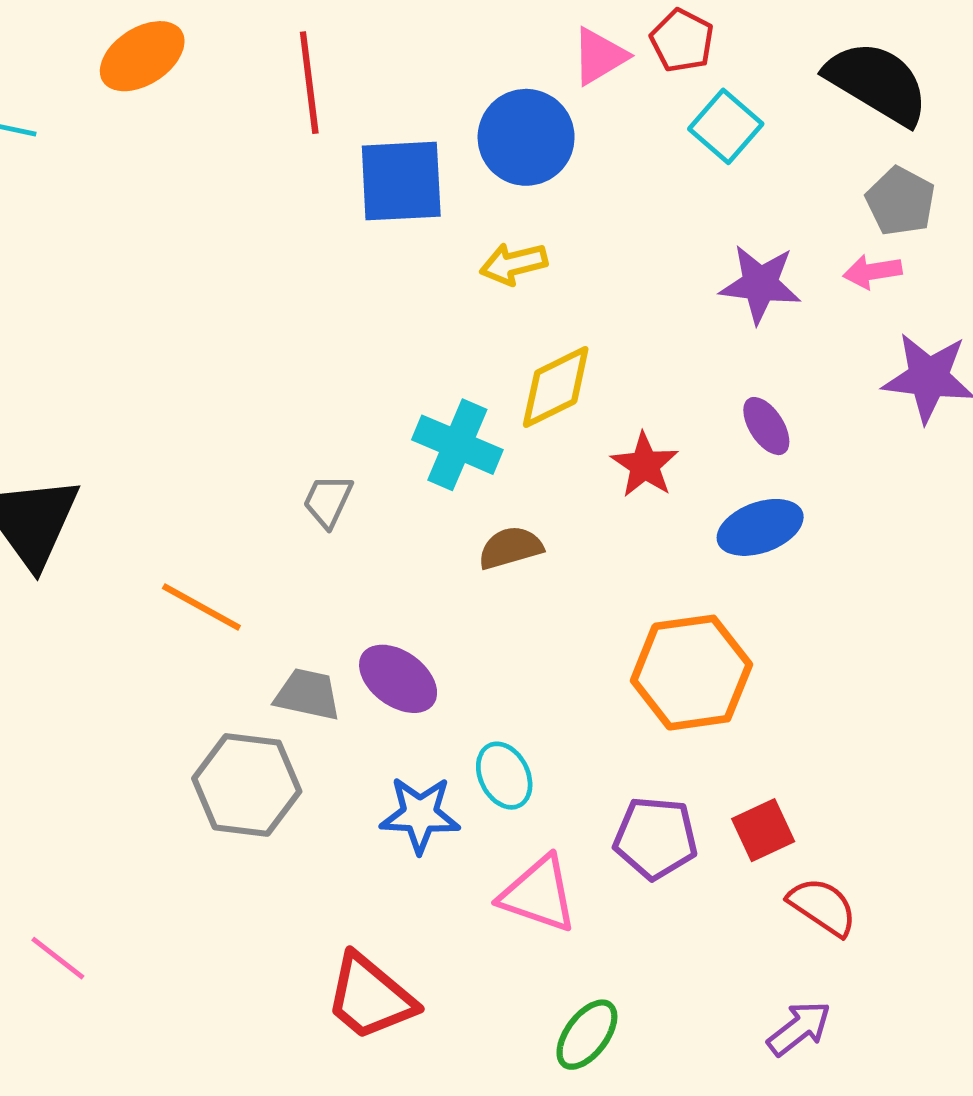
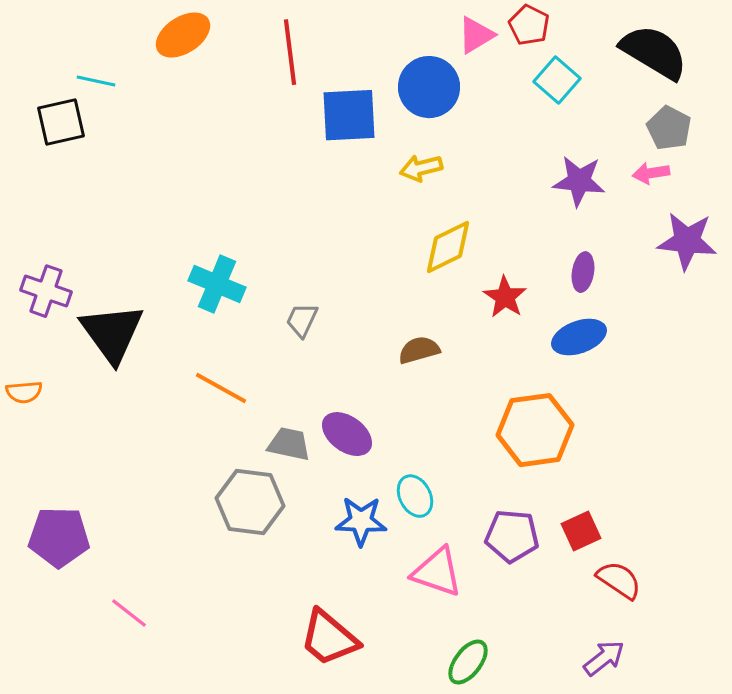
purple ellipse: (766, 426) -> (583, 272), turned 42
cyan cross: (457, 445) -> (217, 284), moved

